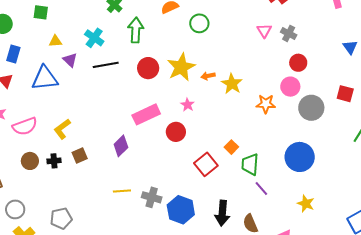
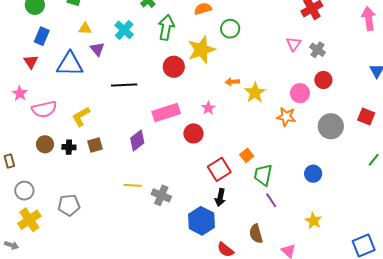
black line: (106, 65) -> (124, 85), moved
yellow star: (181, 67) -> (201, 50), moved
pink circle: (290, 87) -> (300, 93), moved
blue circle: (300, 157) -> (313, 174), size x0.6
blue hexagon: (181, 210) -> (201, 221), moved
black arrow: (222, 213) -> (220, 197), moved, size x0.7

